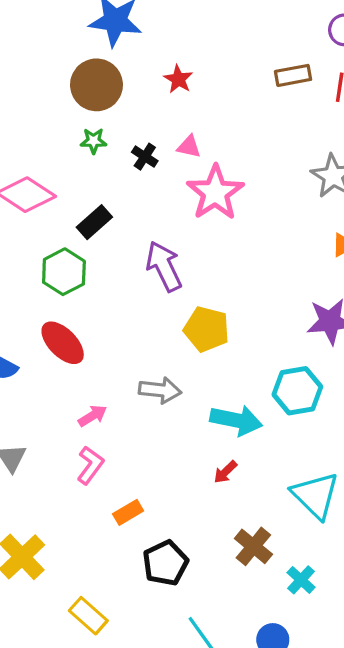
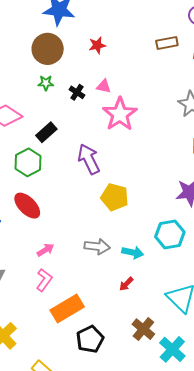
red star: (178, 79) -> (97, 45), turned 30
gray arrow: (160, 390) -> (97, 247), moved
cyan arrow: (236, 420) -> (133, 252), size x0.7
orange rectangle: (128, 512) -> (67, 309), size x1.8
cyan cross: (301, 580) -> (172, 349), size x1.5

